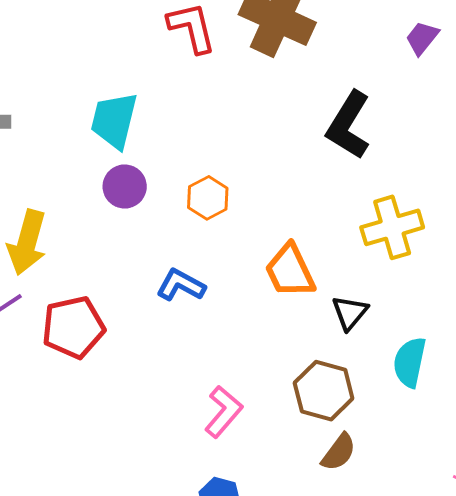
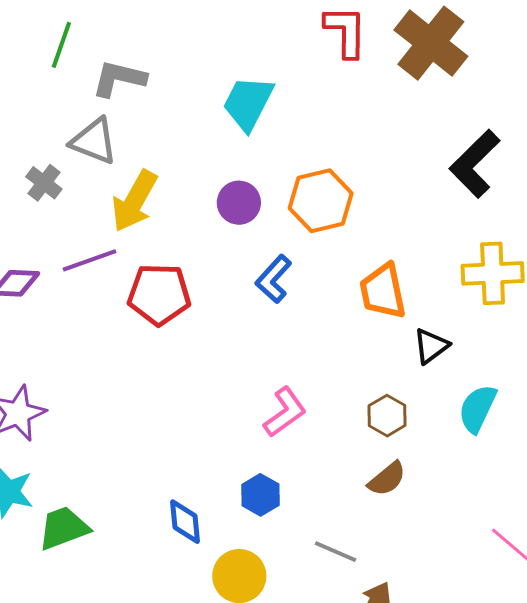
purple circle: (125, 186) -> (239, 203), moved
orange hexagon: (208, 198) -> (321, 201), size x1.5
blue L-shape: (181, 285) -> (274, 279), turned -90
brown hexagon: (324, 391) -> (387, 416), size x0.7

